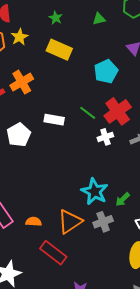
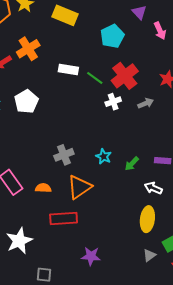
white rectangle: (54, 120) -> (68, 69), moved
cyan star: (95, 192) -> (104, 157), size x0.6
gray cross: (103, 222) -> (64, 155), moved
red rectangle: (53, 253) -> (64, 219), turned -40

